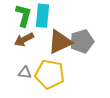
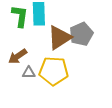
brown arrow: (24, 40) -> (18, 56), moved

